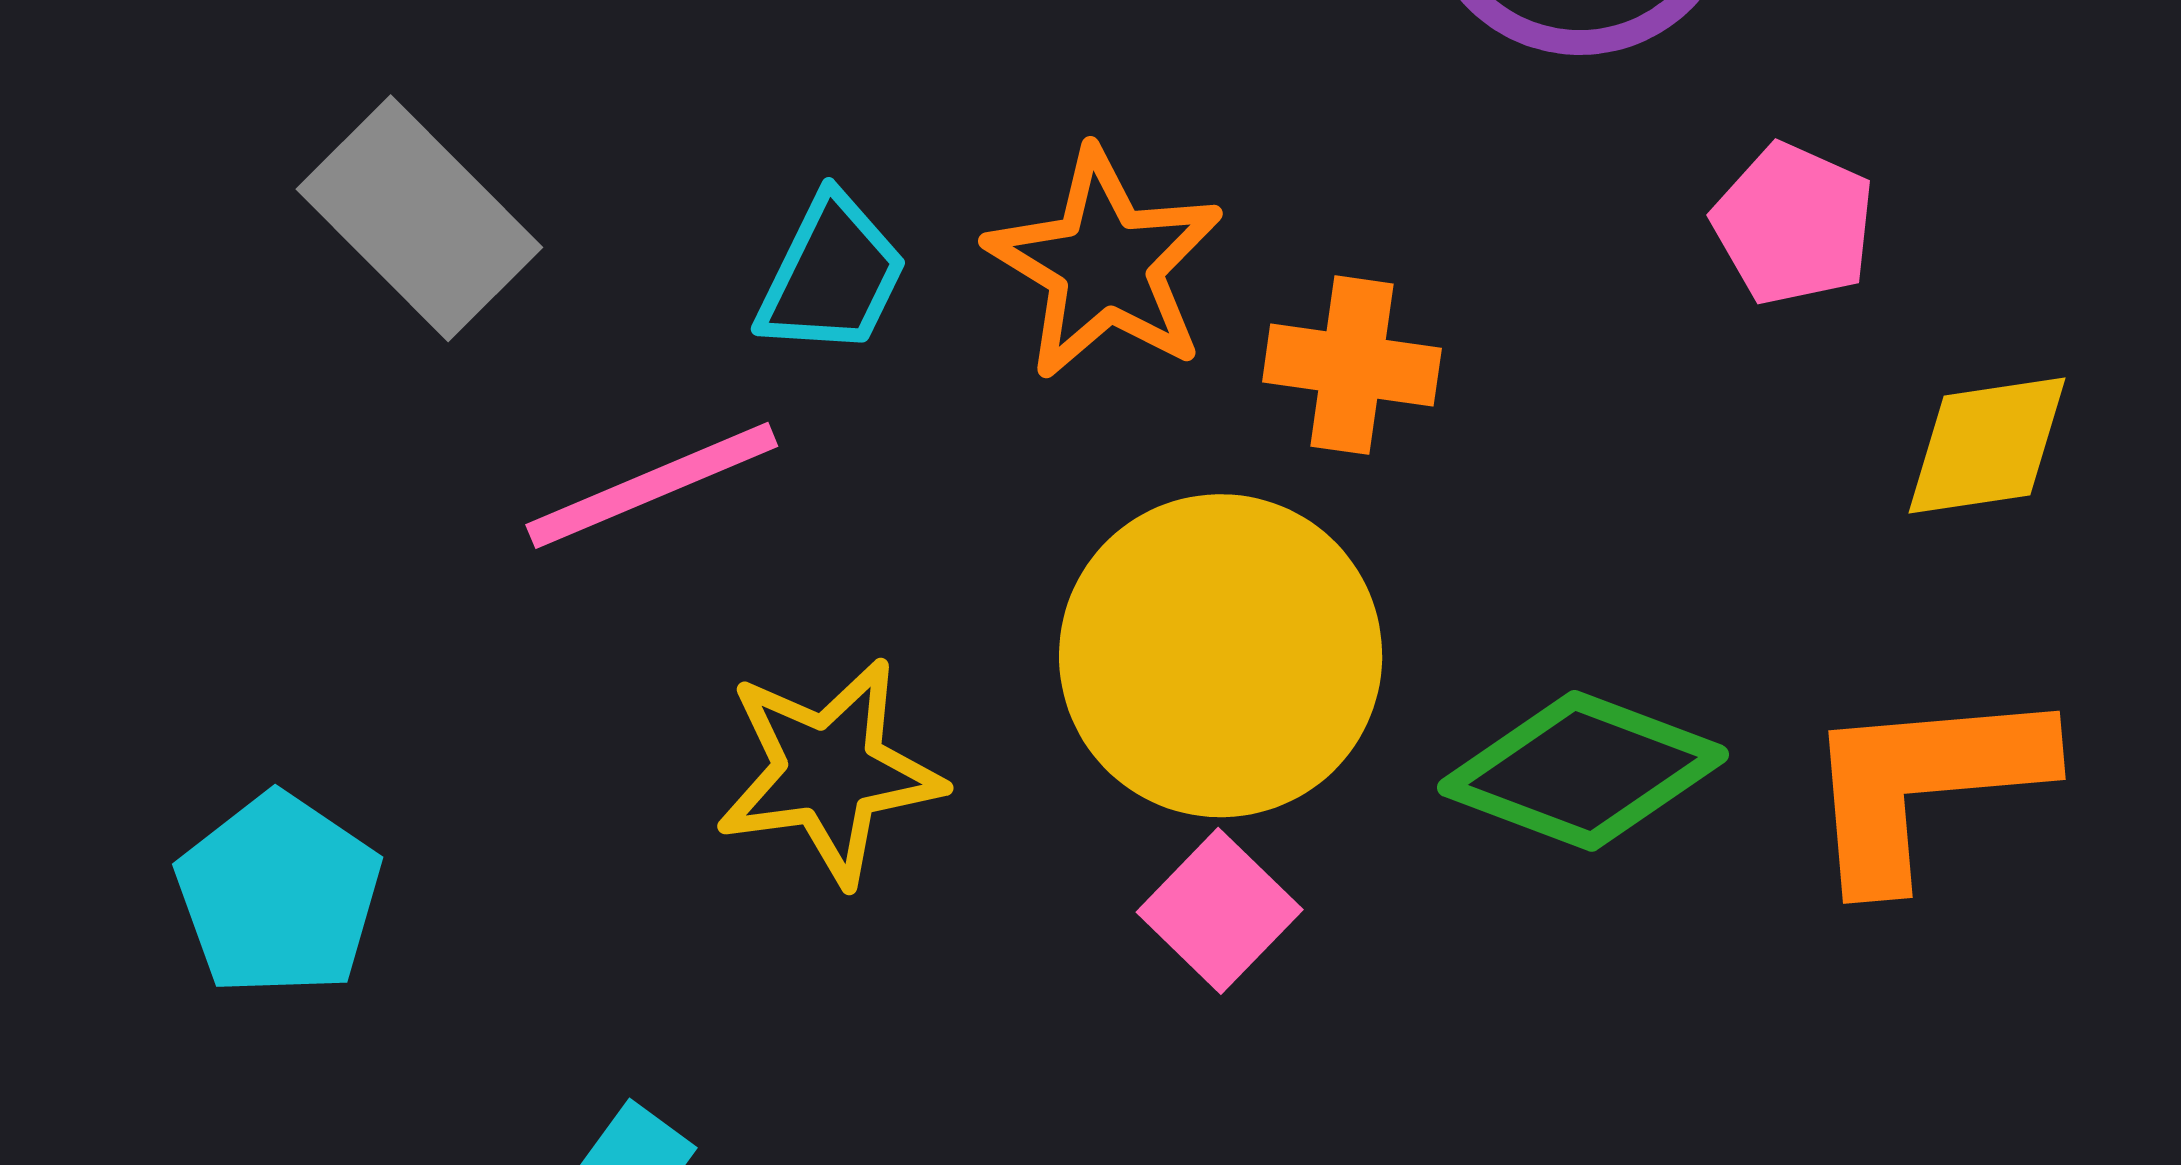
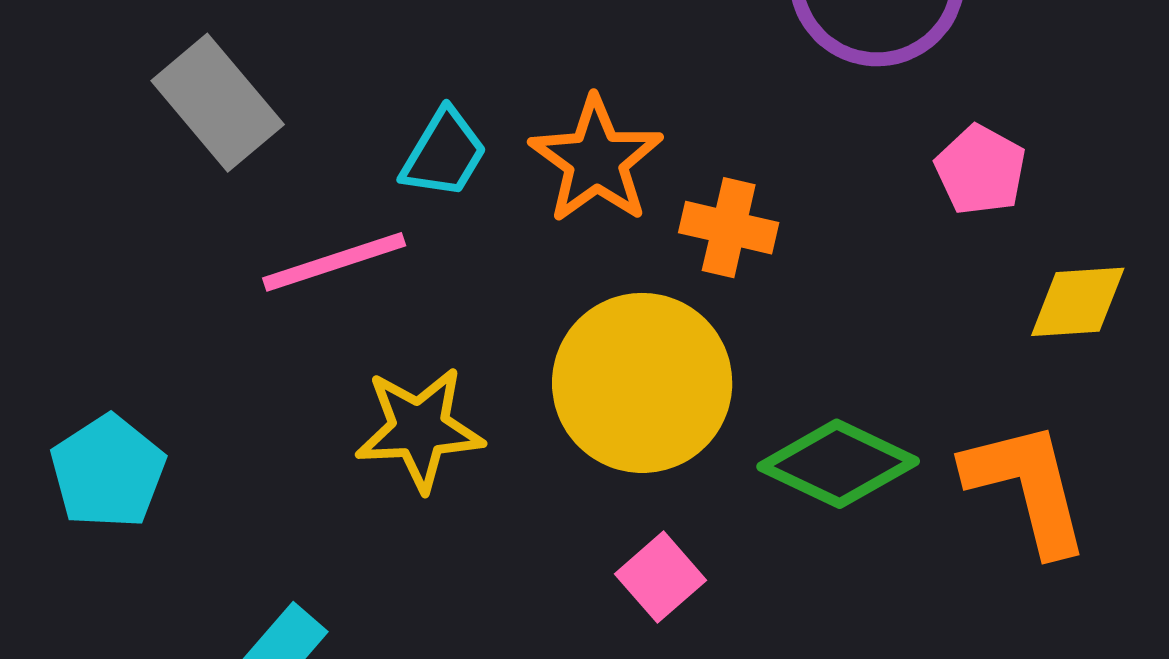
orange L-shape: (1924, 784) -> (1027, 487), turned 76
pink square: (1220, 911) -> (660, 577), moved

